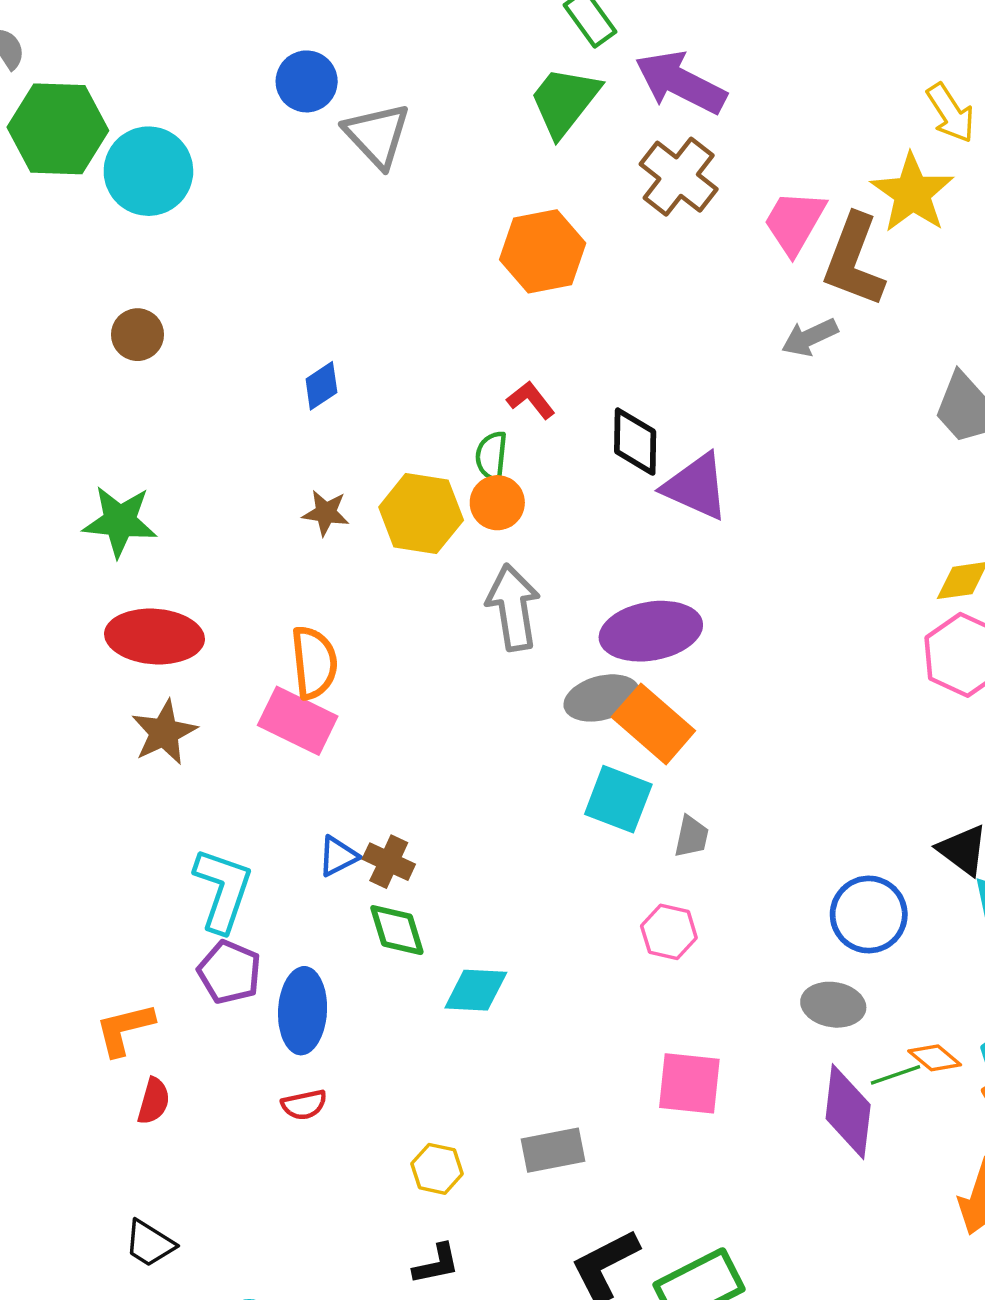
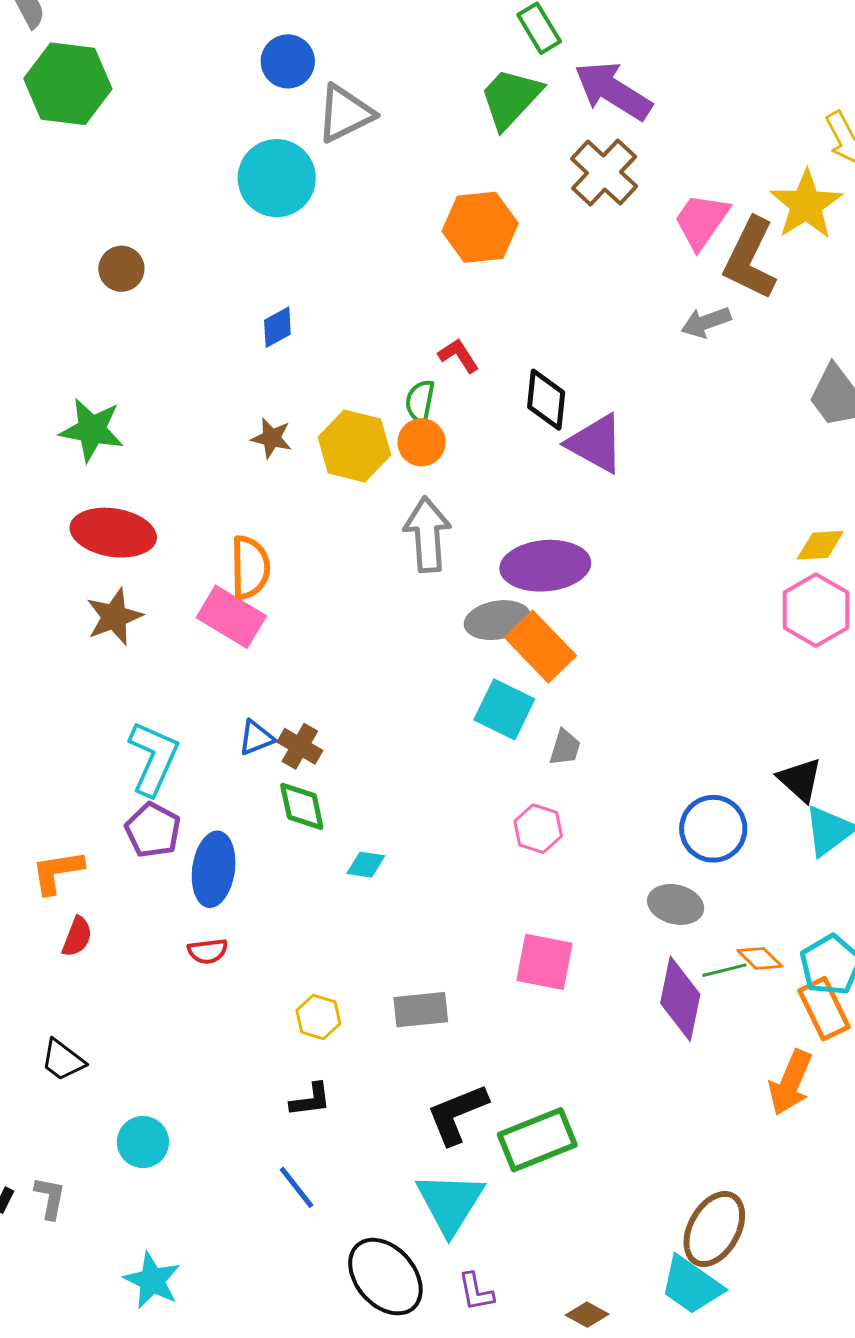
gray triangle: (377, 135) -> (345, 113), turned 42
cyan circle: (148, 171) -> (277, 178), moved
cyan diamond: (476, 990) -> (366, 865), size x0.7

